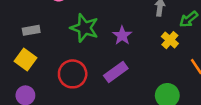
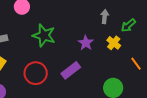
purple star: (122, 35) -> (86, 43), moved

